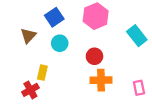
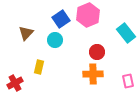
blue square: (54, 17) -> (61, 19), moved
red circle: (94, 56) -> (97, 52), moved
red cross: (30, 90) -> (15, 83), moved

